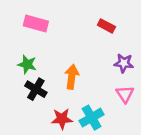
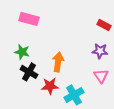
red rectangle: (106, 26) -> (104, 25), moved
red star: (62, 119) -> (50, 86), moved

